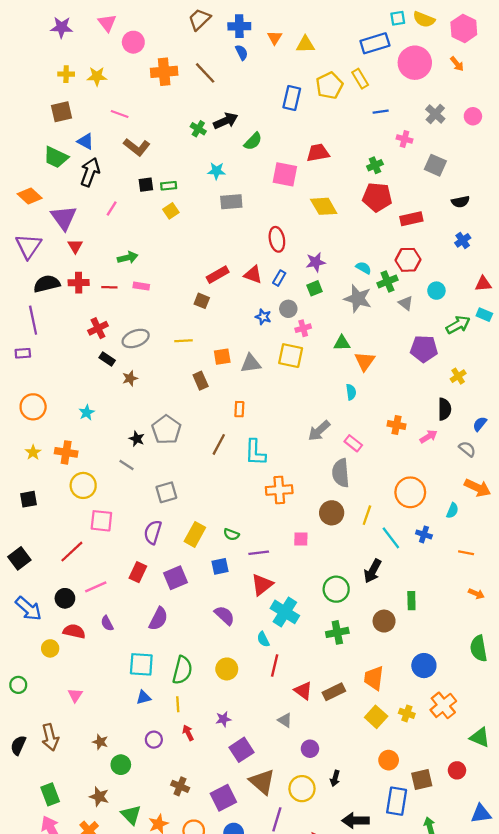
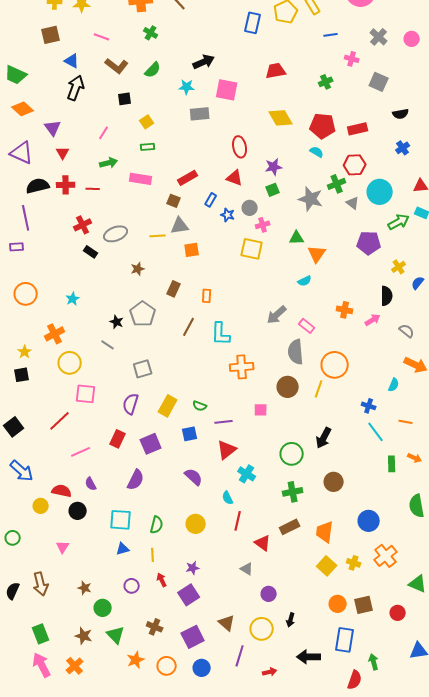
black arrow: (226, 121) -> (204, 62), moved
green cross: (198, 129) -> (151, 33), moved
green semicircle: (253, 141) -> (153, 70), moved
green trapezoid: (56, 157) -> (16, 75), moved
pink square: (285, 174) -> (227, 90), moved
green rectangle: (169, 186) -> (148, 147), moved
red pentagon: (377, 197) -> (323, 126), moved
pink line: (112, 209) -> (104, 133), moved
purple triangle: (64, 218) -> (53, 128), size x0.7
purple triangle: (28, 246) -> (22, 153), turned -40
cyan semicircle: (364, 268) -> (317, 152), moved
red triangle: (253, 275) -> (235, 178), moved
blue rectangle: (279, 278) -> (211, 200), moved
pink rectangle: (141, 286) -> (141, 179), moved, size x1.5
cyan circle: (436, 291) -> (380, 192), size x1.6
gray triangle: (251, 364) -> (180, 226), moved
brown star: (130, 378) -> (138, 269), moved
brown rectangle: (201, 381) -> (174, 289), moved, turned 49
cyan semicircle: (351, 392) -> (305, 281), turned 72
blue semicircle: (480, 424) -> (418, 283), moved
yellow star: (33, 452) -> (25, 352), moved
orange cross: (66, 452) -> (55, 334), turned -36
orange circle: (410, 492) -> (335, 365), moved
cyan line: (391, 538) -> (376, 432), moved
black circle: (65, 598) -> (78, 511), moved
green rectangle: (411, 601) -> (392, 464), moved
cyan cross: (285, 612) -> (247, 474), size x0.7
green semicircle: (182, 670) -> (157, 525), size x0.7
brown rectangle: (334, 692) -> (290, 527), moved
purple square: (242, 750) -> (189, 595), moved
brown square: (422, 779) -> (364, 605), moved
brown triangle: (262, 782) -> (227, 623), size x0.7
green triangle: (131, 815) -> (116, 635), moved

